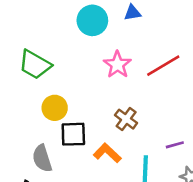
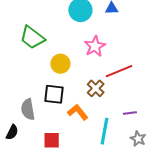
red line: (163, 66) -> (119, 71), moved
yellow circle: (55, 108) -> (60, 64), moved

